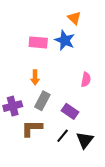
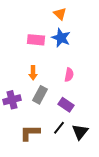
orange triangle: (74, 18) -> (60, 14), moved
pink semicircle: (86, 80) -> (69, 75), moved
brown L-shape: (32, 128) -> (30, 133), moved

